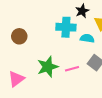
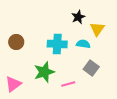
cyan cross: (66, 27) -> (57, 44), moved
pink line: (72, 69) -> (68, 84), moved

